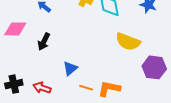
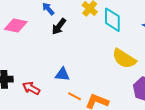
black arrow: (44, 42) -> (59, 26), moved
blue triangle: (70, 68) -> (62, 74), turned 35

